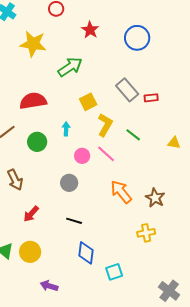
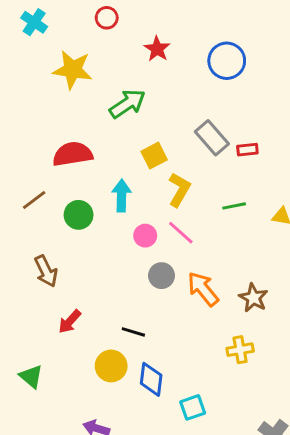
cyan arrow: (66, 129) -> (122, 196), size x1.5
green line: (133, 135) -> (234, 206), moved, turned -49
gray circle: (69, 183) -> (162, 276), moved
yellow circle: (30, 252) -> (111, 366), moved

